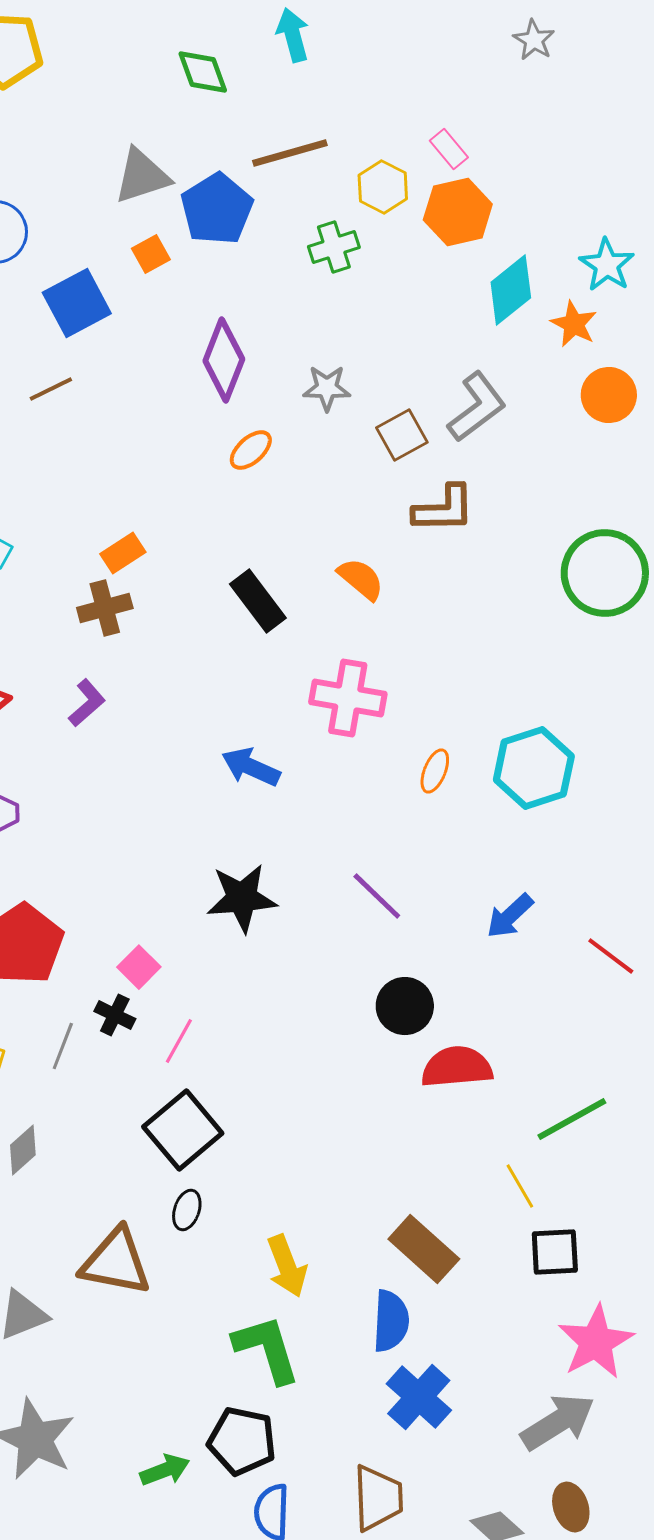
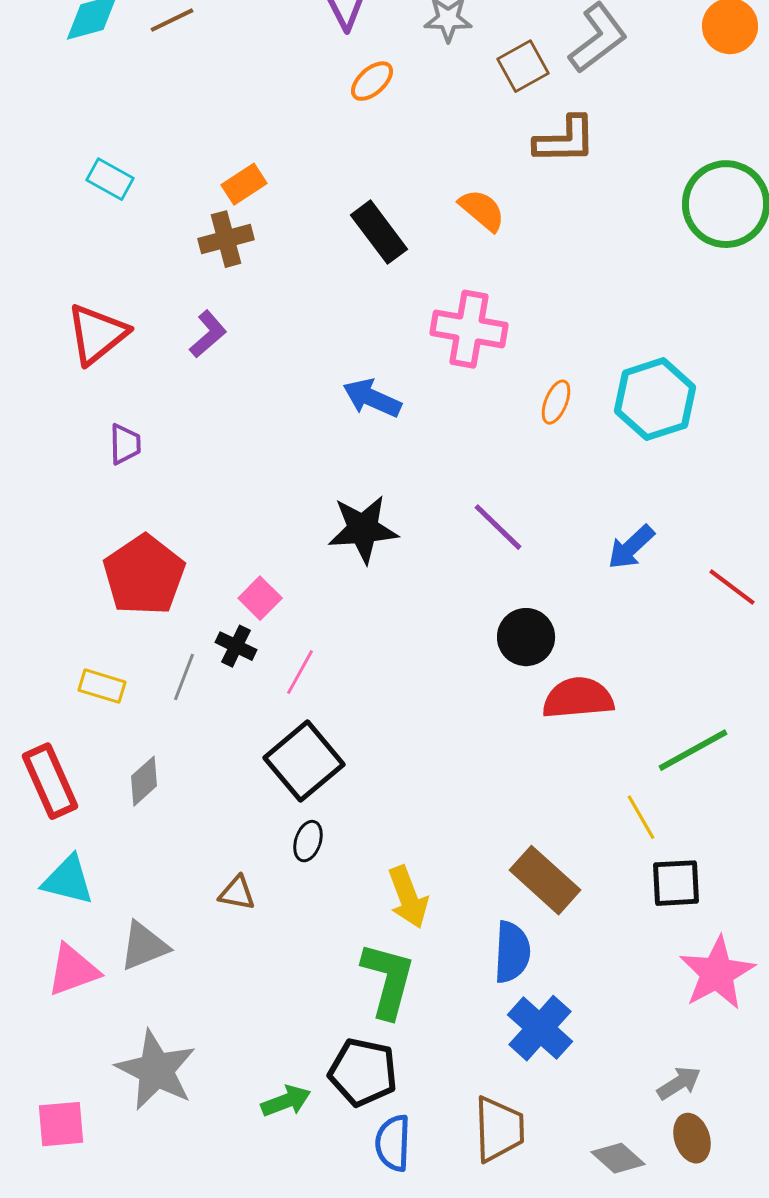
brown triangle: (116, 1262) -> (237, 893), size x0.5
green L-shape: (267, 1349) -> (388, 980), turned 32
gray arrow: (558, 1422) -> (679, 1083), moved, size x0.6

